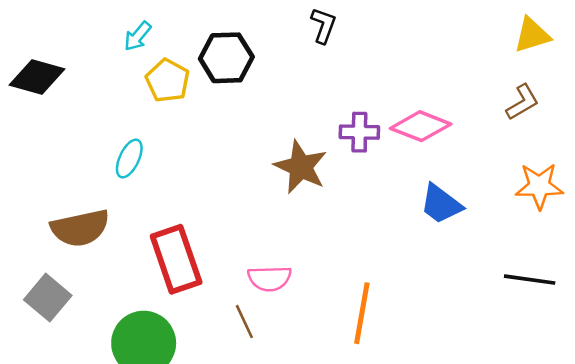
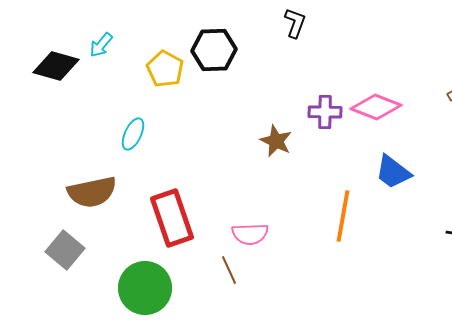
cyan arrow: (138, 36) -> (101, 45), moved
brown star: (301, 167) -> (276, 141), size x0.7
orange line: (362, 313) -> (343, 216), moved

